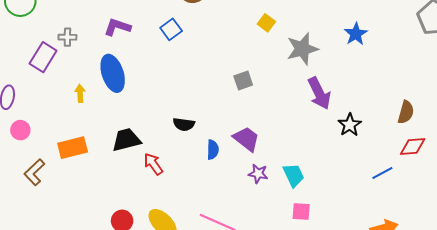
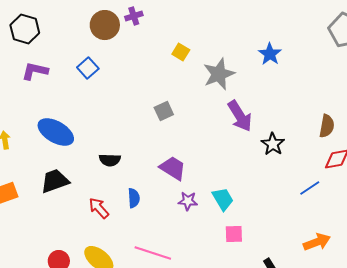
blue ellipse: (113, 73) -> (56, 132), moved, turned -36
blue semicircle: (213, 150) -> (134, 198), moved
red arrow: (153, 164) -> (99, 208), moved

